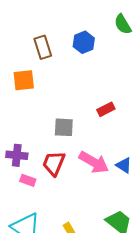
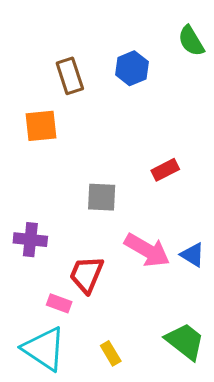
red trapezoid: (54, 163) -> (86, 275), moved
pink rectangle: (28, 180) -> (59, 303), moved

